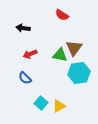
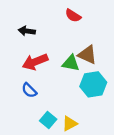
brown triangle: (74, 48) -> (87, 55), turned -42
red arrow: (30, 54) -> (35, 62), size x1.5

